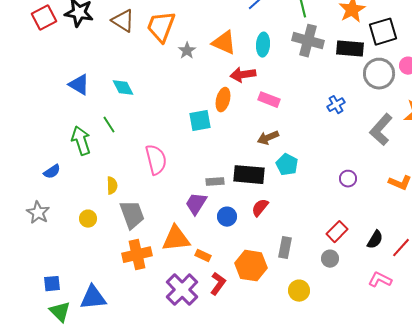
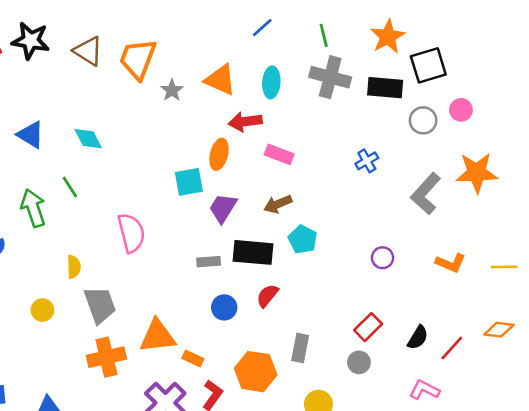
gray circle: (379, 74) -> (423, 120), size x0.7
purple trapezoid: (196, 204) -> (223, 208), moved

